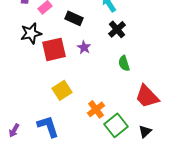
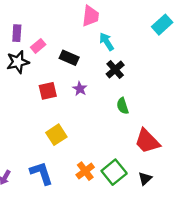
black star: (31, 33) -> (18, 62), moved
red square: (54, 49) -> (48, 91), size x0.7
orange cross: (96, 109) -> (85, 171), moved

